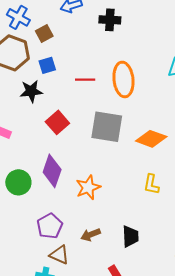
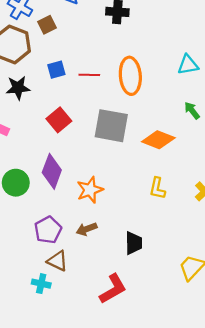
blue square: (47, 65) -> (56, 70), moved
black star: (31, 91) -> (18, 88), moved
brown arrow: (91, 235) -> (87, 229), moved

